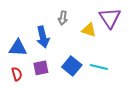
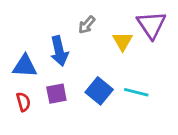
gray arrow: (63, 18) -> (87, 25), turned 32
yellow triangle: (89, 30) -> (123, 41), turned 42

